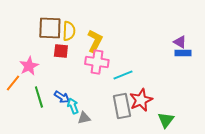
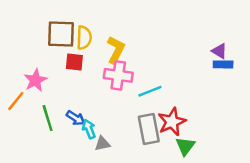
green triangle: (166, 120) -> (185, 146), moved

